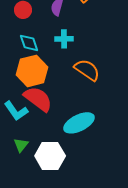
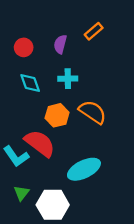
orange hexagon: (32, 71) -> (57, 115), moved, size x0.7

